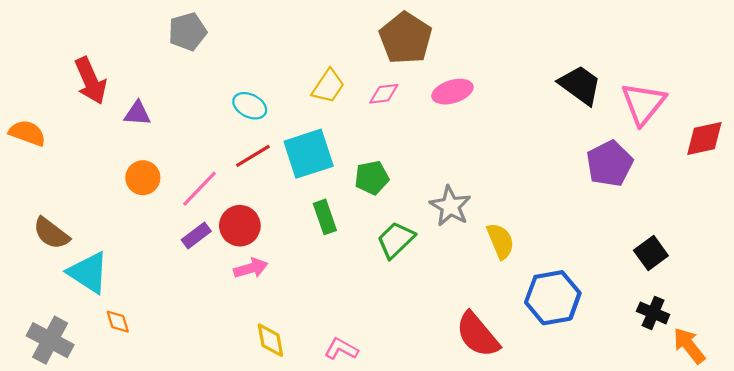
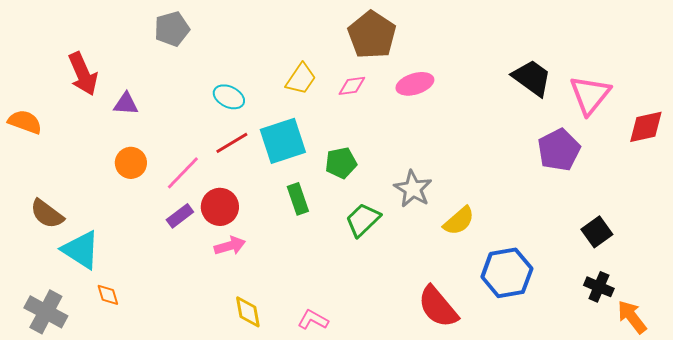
yellow semicircle: (500, 241) -> (459, 221), turned 72

